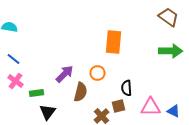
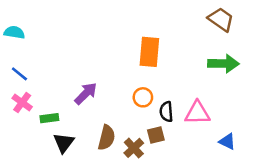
orange circle: (98, 73) -> (143, 97), moved
brown semicircle: (81, 92) -> (107, 138), moved
pink triangle: (151, 107) -> (197, 113), moved

